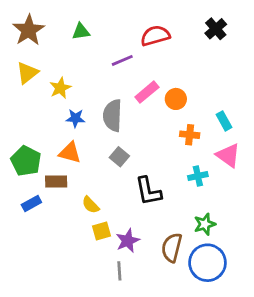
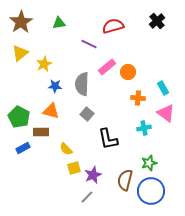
purple line: (122, 60) -> (89, 44), turned 49
gray line: (119, 271) -> (87, 197), turned 48

